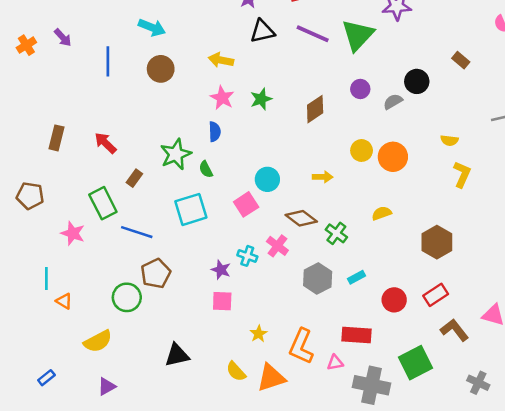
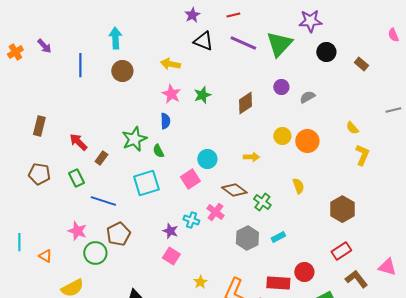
cyan arrow: (152, 27) -> (115, 38), turned -115
black triangle: (262, 31) -> (203, 41), turned 35
black circle: (417, 81) -> (326, 52), moved
yellow semicircle: (449, 140) -> (352, 128), turned 40
red arrow: (105, 143) -> (78, 142), moved
brown pentagon: (30, 196) -> (39, 174), moved
green rectangle: (103, 203) -> (76, 178), size x0.7
yellow semicircle: (382, 213) -> (298, 186), turned 91
pink star: (73, 233) -> (77, 231), moved
cyan line: (46, 279) -> (19, 242), moved
red circle: (394, 300) -> (304, 272), moved
pink square: (222, 301) -> (171, 256), turned 30

